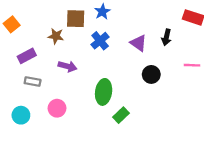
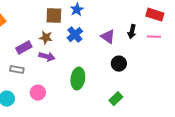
brown star: (56, 36) -> (46, 38), moved
purple rectangle: (27, 56) -> (24, 48), moved
pink line: (192, 65) -> (154, 37), moved
green rectangle: (121, 115) -> (116, 99), moved

